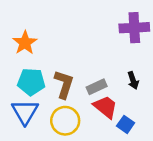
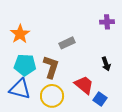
purple cross: (134, 28) -> (107, 22), size x0.6
gray rectangle: (97, 87) -> (67, 43), moved
blue triangle: (25, 112) -> (20, 89), turned -45

